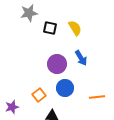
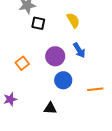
black square: (50, 28) -> (38, 23), moved
orange square: (39, 95) -> (22, 63), moved

